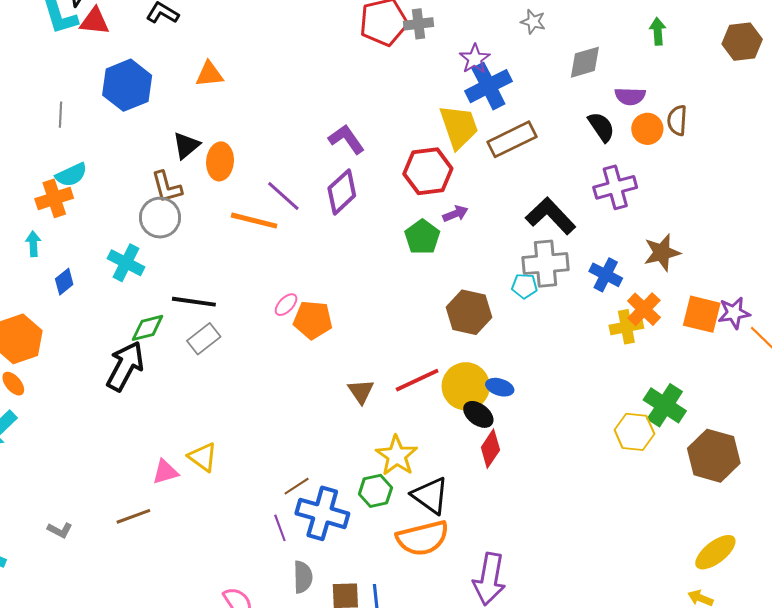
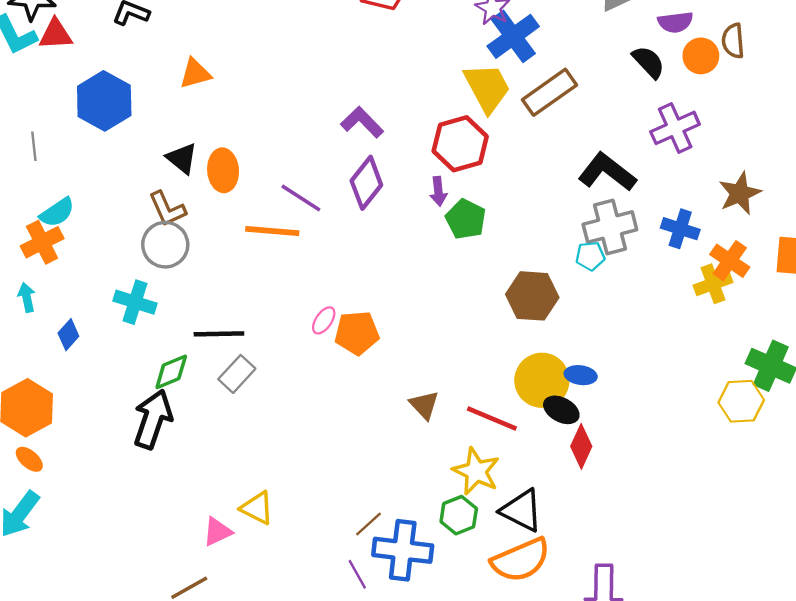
black triangle: (186, 145) -> (182, 158), turned -32
purple arrow: (455, 214) -> (438, 191), moved, turned 115
red line: (417, 380) -> (492, 418), moved, turned 57

